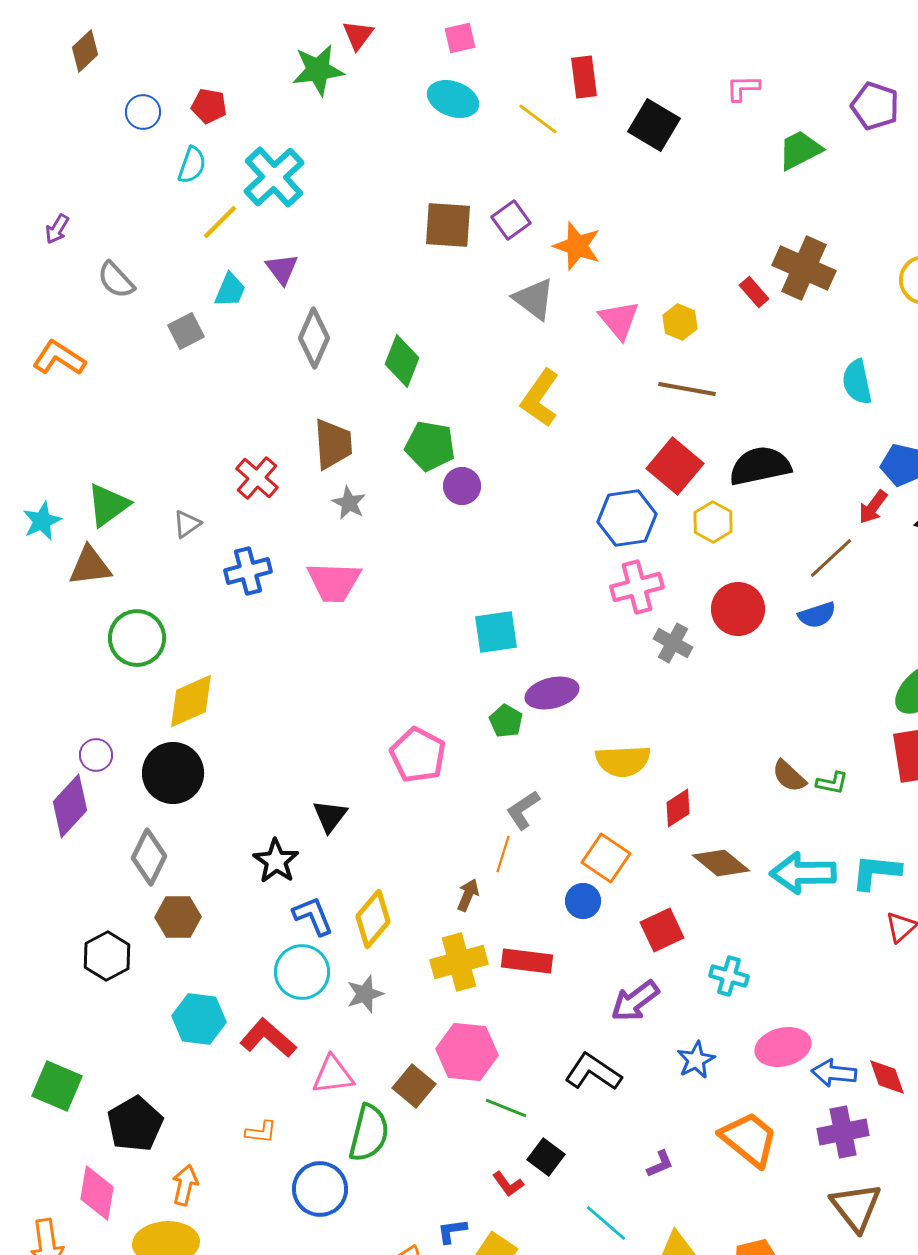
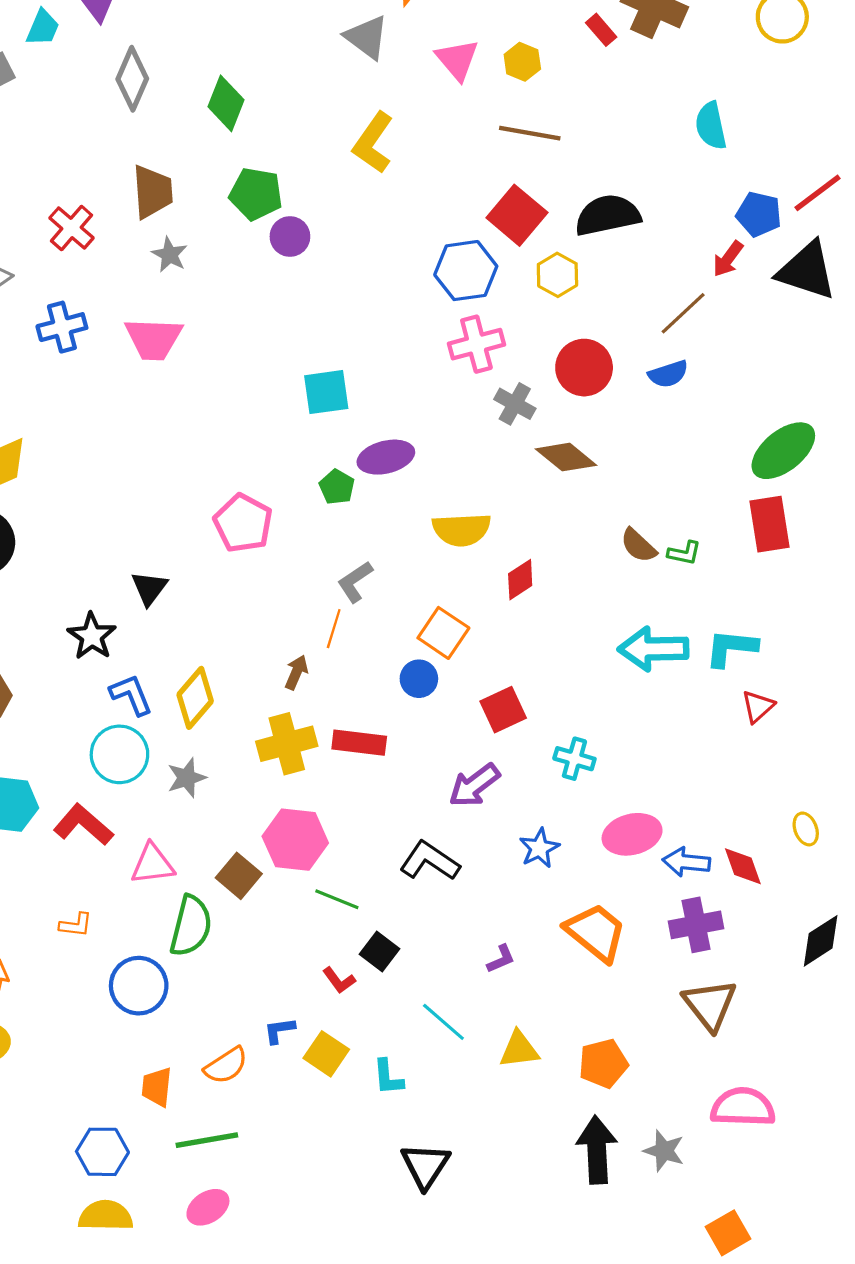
brown diamond: (721, 863) -> (566, 457), moved

